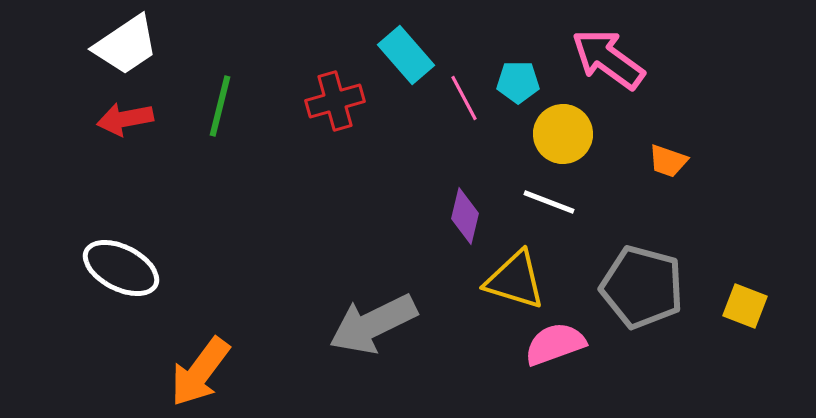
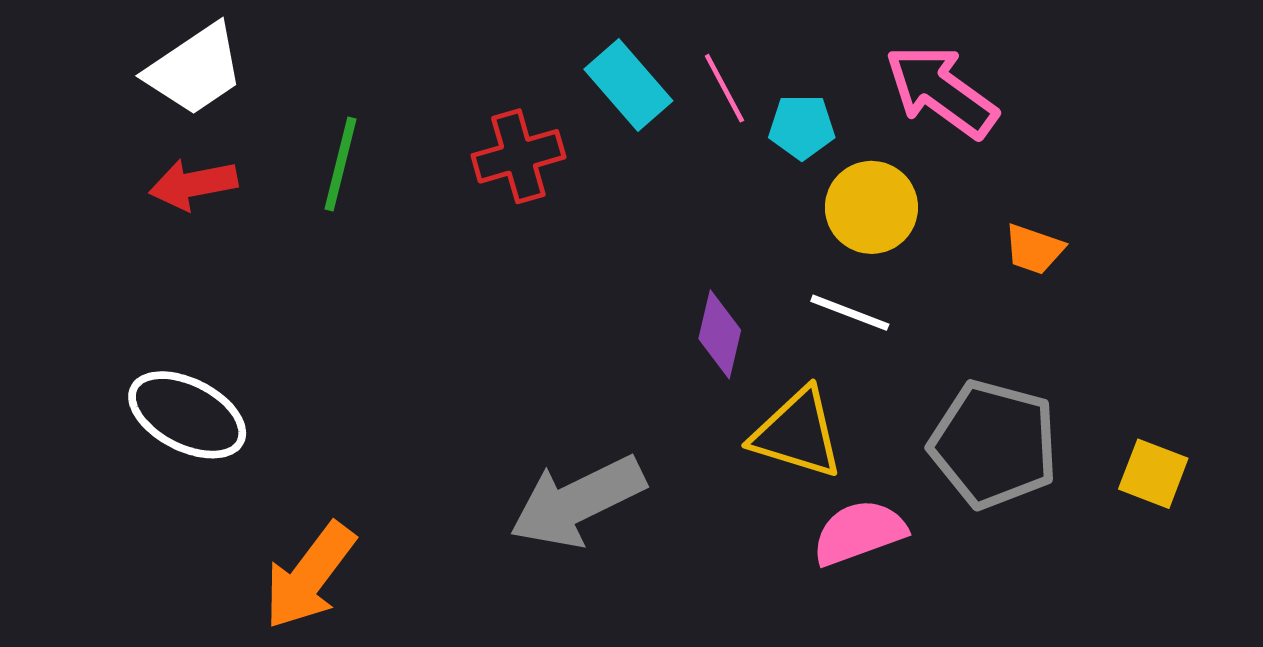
pink line: (464, 98) -> (724, 88), moved

